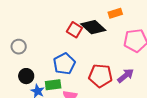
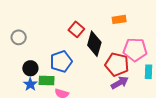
black diamond: (93, 27) -> (94, 44), moved, turned 55
black circle: (26, 76) -> (30, 68), moved
red pentagon: (100, 76) -> (117, 64), moved

